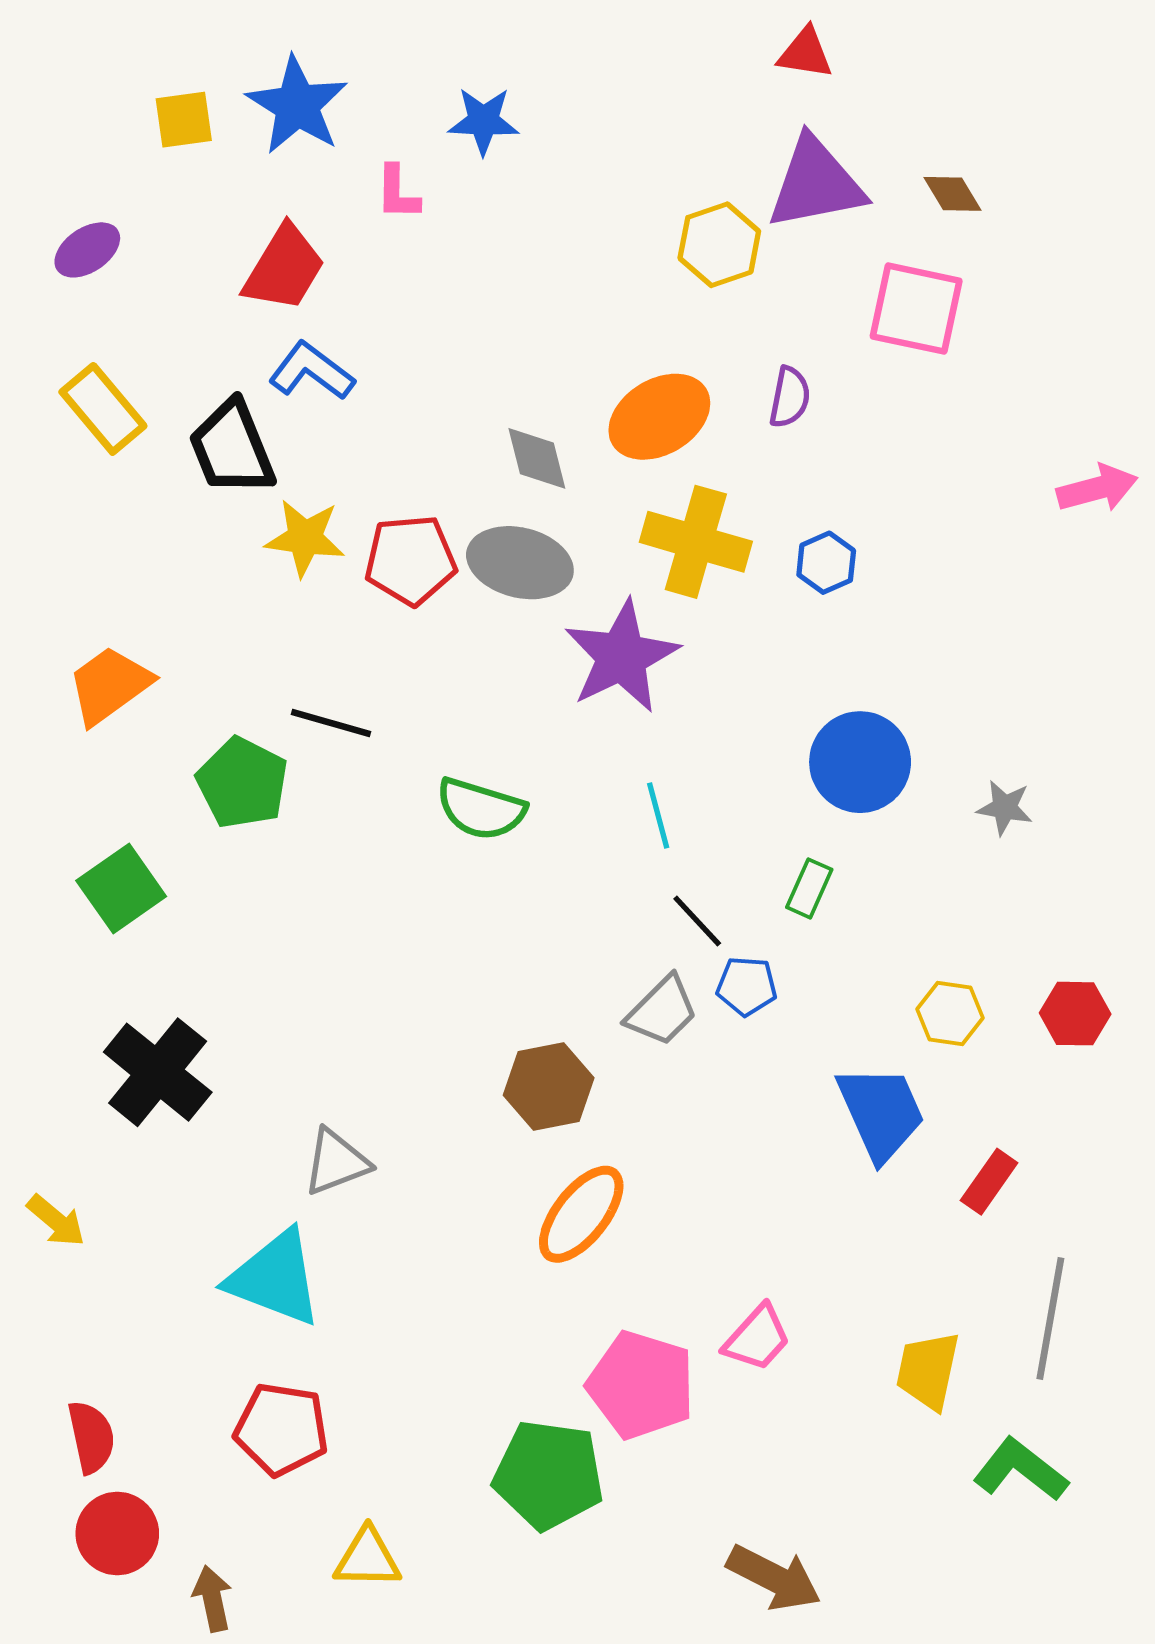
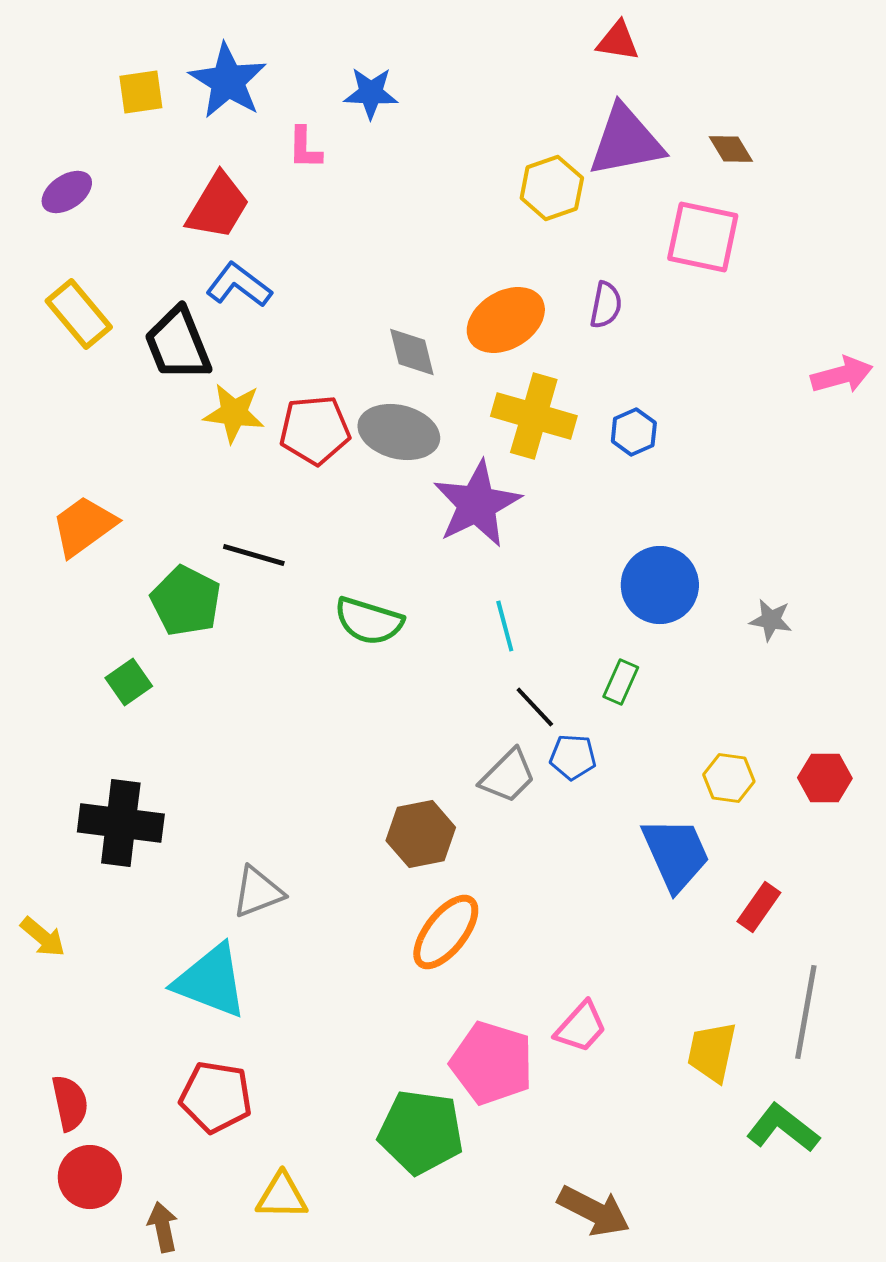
green square: (121, 888) -> (129, 682), moved, size x0.7
black cross: (158, 1072) -> (121, 823), turned -32

